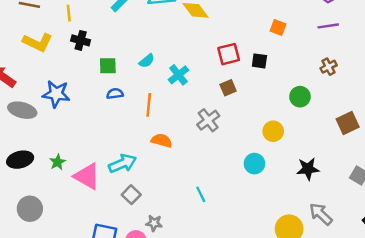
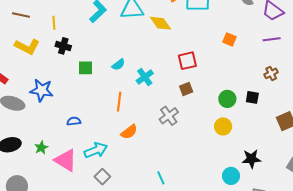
black square: (259, 61) -> (252, 97), moved
blue semicircle: (115, 94) -> (74, 121), moved
green circle: (300, 97) -> (227, 99), moved
orange semicircle: (162, 141) -> (129, 132), turned 126
cyan circle: (254, 164) -> (231, 176), moved

